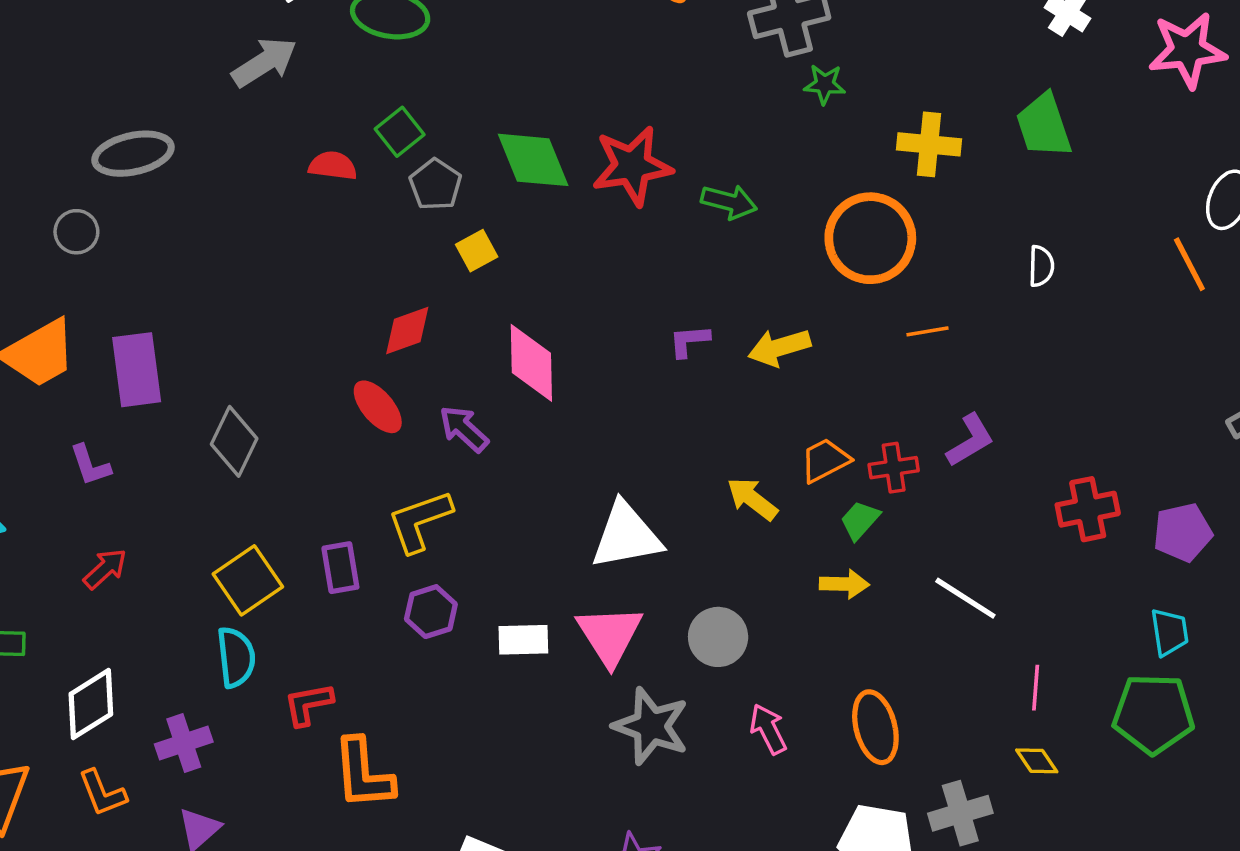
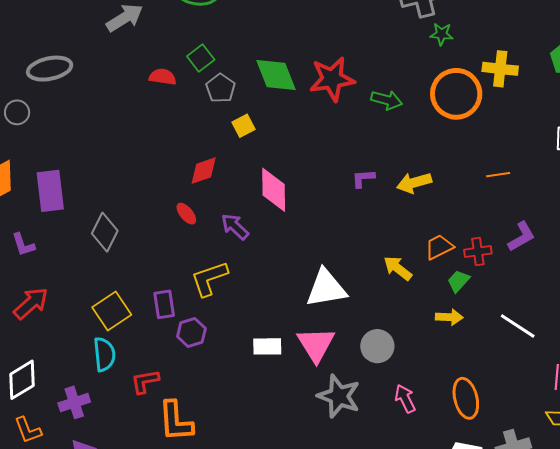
orange circle: (870, 238) -> (456, 94), moved
red ellipse: (378, 407) -> (186, 214), size x0.7
red arrow: (105, 569) -> (31, 303), size x1.4
purple hexagon: (431, 612) -> (191, 332), moved

